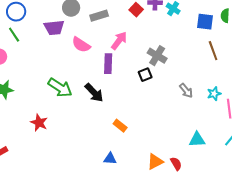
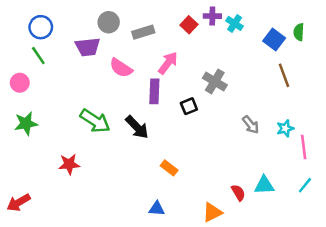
blue square: (205, 22) -> (274, 40), turned 30
black square: (145, 75) -> (189, 106), moved
red star: (39, 123) -> (69, 164), turned -30
red semicircle: (176, 164) -> (238, 193), moved

